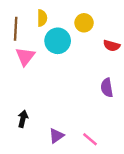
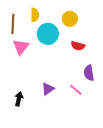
red semicircle: (112, 46) -> (78, 46), moved
purple triangle: (56, 136) -> (48, 89), moved
pink line: (90, 139) -> (76, 90), moved

